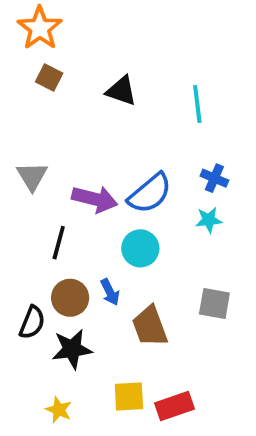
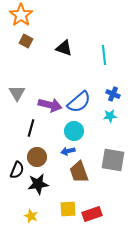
blue arrow: (110, 292) -> (68, 151), moved, turned 104
gray square: (214, 303) -> (113, 160), size x1.4

